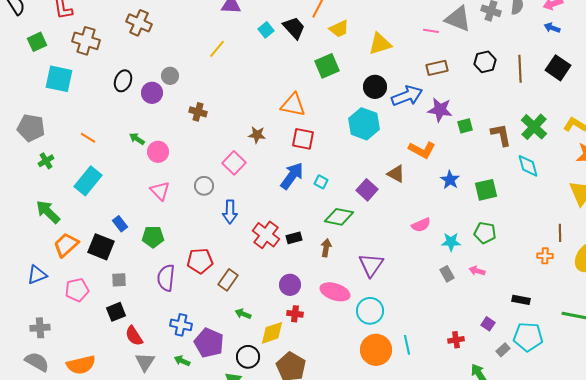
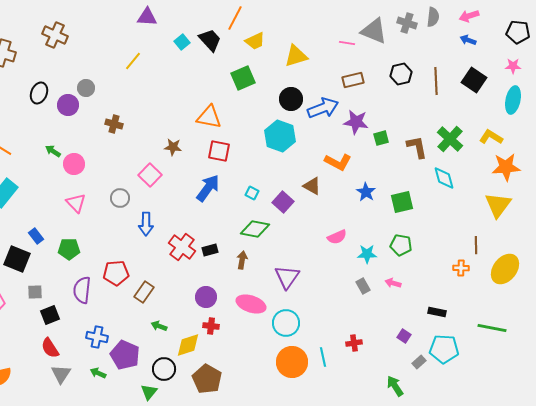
cyan square: (321, 182) -> (252, 193), moved
black square: (116, 312) -> (50, 315), moved
red cross: (456, 340) -> (354, 343), moved

